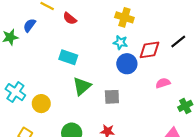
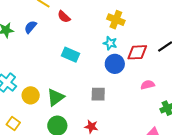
blue semicircle: (30, 25) -> (30, 27), moved
cyan rectangle: (68, 57) -> (71, 55), moved
green triangle: (82, 86) -> (56, 97), moved

